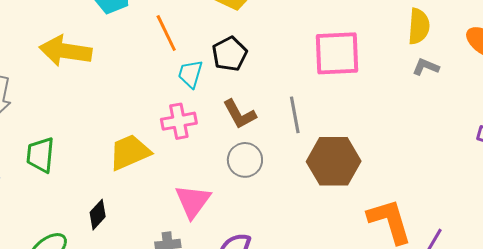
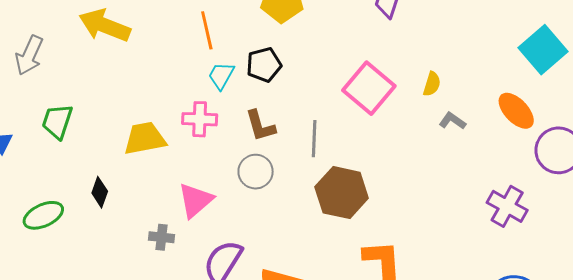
yellow semicircle: (419, 26) -> (432, 84), moved, size x0.7
pink square: (337, 53) -> (369, 88), turned 30
black diamond: (98, 215) -> (100, 192), turned -36

